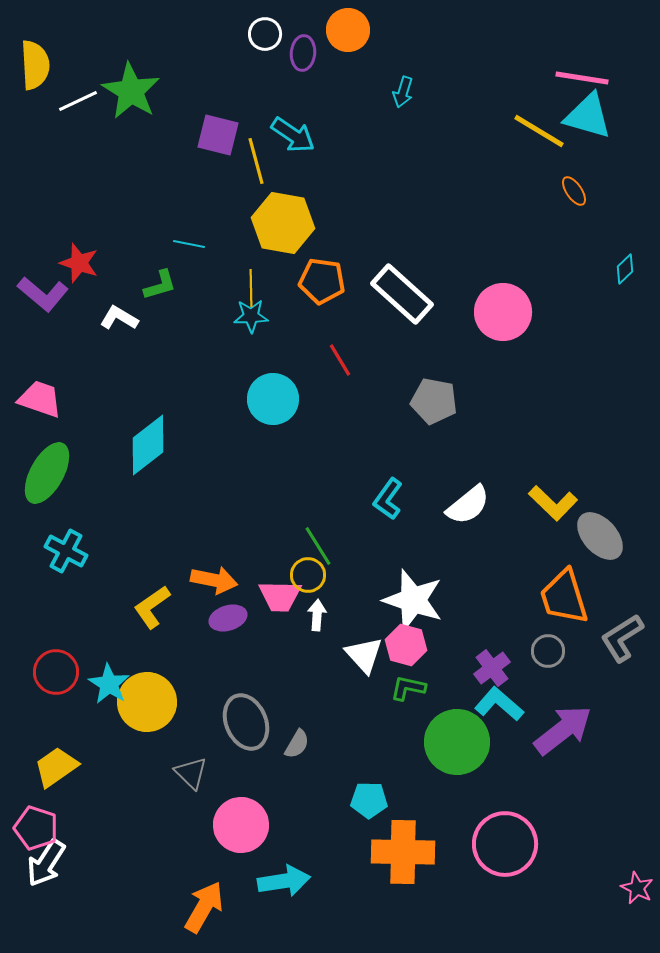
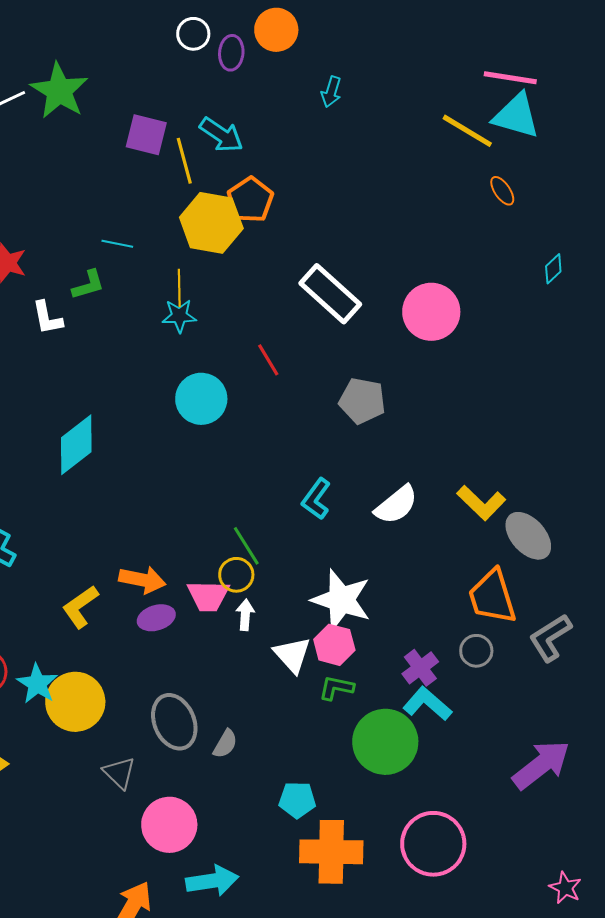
orange pentagon: (322, 281) -> (250, 200), moved, turned 30
white L-shape: (119, 318) -> (47, 318), turned -132
purple arrow: (563, 730) -> (541, 765), moved

